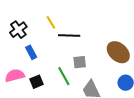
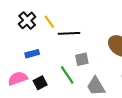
black cross: (18, 30) -> (27, 20), moved
blue rectangle: (31, 52) -> (32, 54), turned -72

